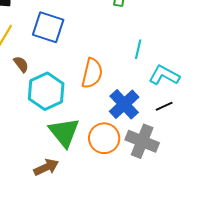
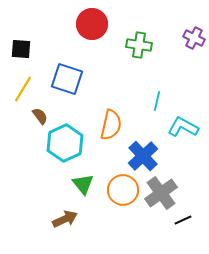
black line: (164, 106) -> (183, 220), moved
green triangle: (64, 132) -> (83, 184), size x0.7
gray cross: (142, 141) -> (161, 193), turned 32

